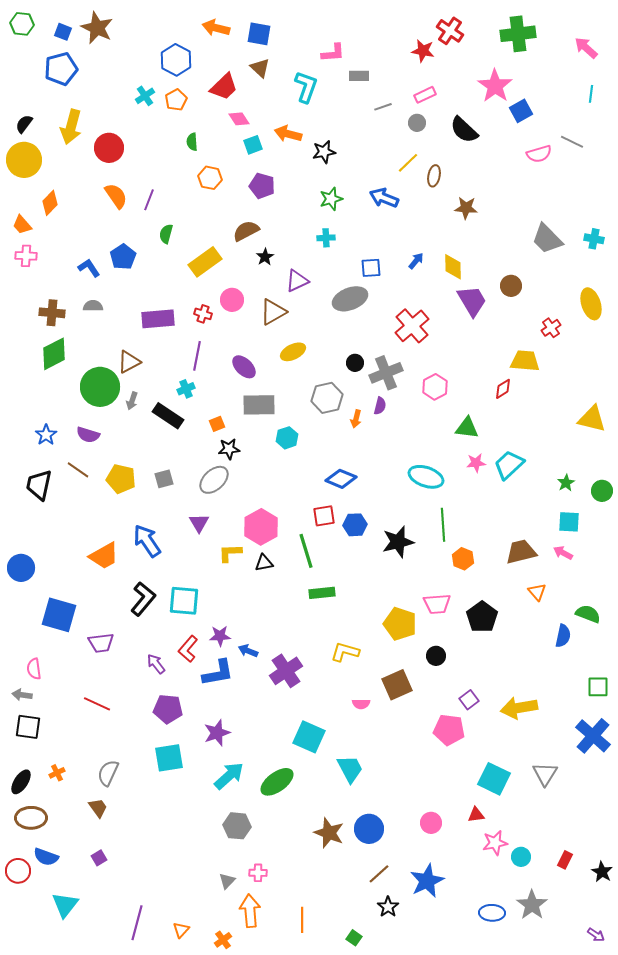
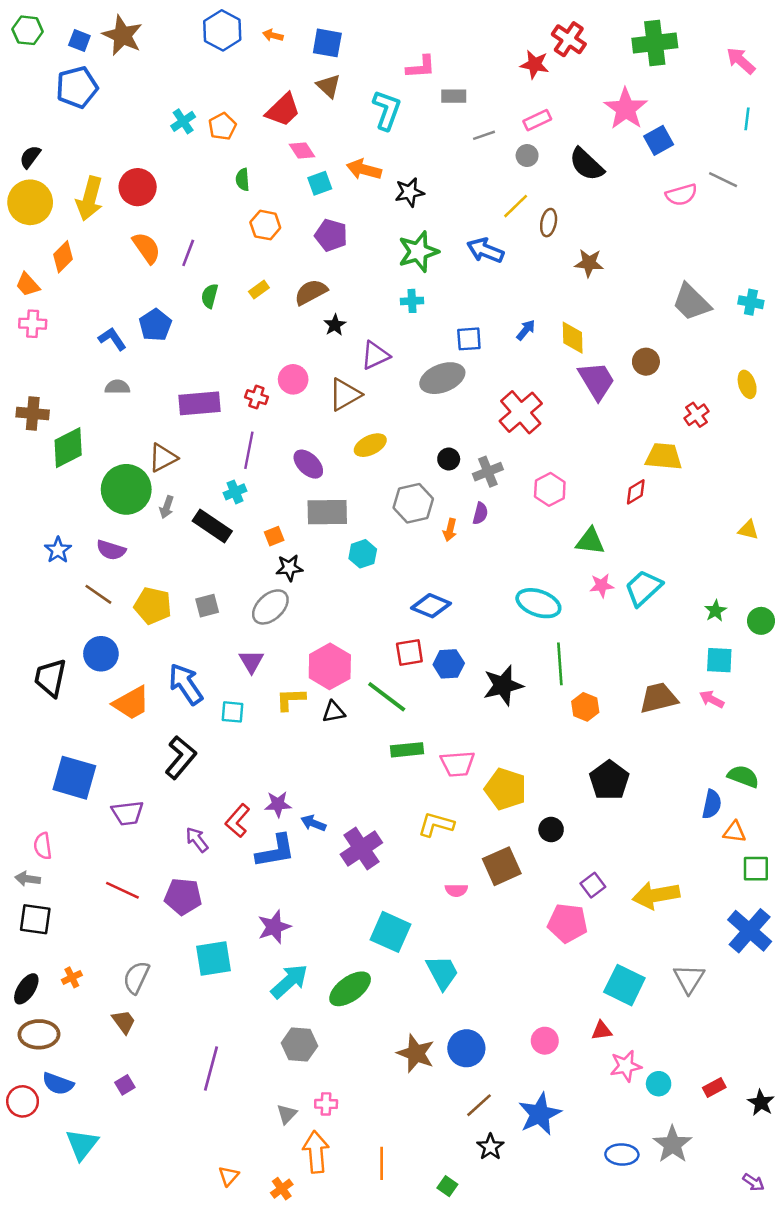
orange arrow: (216, 28) -> (273, 35), size x0.6
blue hexagon: (176, 60) -> (222, 30), moved
yellow arrow: (71, 127) -> (90, 199), moved
green star: (331, 199) -> (418, 252), size x1.4
yellow rectangle: (205, 262) -> (259, 290), moved, size x0.5
yellow ellipse: (591, 304) -> (747, 384), size x0.7
brown cross: (52, 313) -> (33, 413), moved
gray cross: (386, 373) -> (488, 472), size x0.7
yellow triangle: (592, 419) -> (748, 530), size x0.6
black trapezoid: (39, 485) -> (50, 678), moved
green line: (306, 551) -> (387, 697), turned -36
blue circle: (21, 568) -> (101, 654), moved
orange triangle: (537, 592) -> (734, 832), moved, turned -42
cyan square: (184, 601) -> (232, 712), moved, size x0.6
pink trapezoid: (437, 604) -> (458, 764), moved
purple pentagon: (168, 709) -> (183, 897), moved
red rectangle: (565, 860) -> (714, 1087), turned 36
purple line: (137, 923) -> (211, 1069), moved

